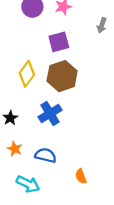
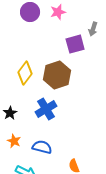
purple square: (59, 42) -> (75, 44), moved

